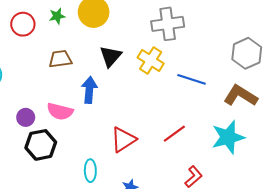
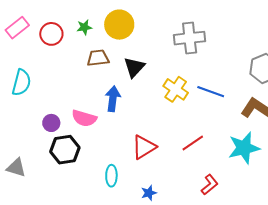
brown trapezoid: (60, 59) -> (98, 58), moved
yellow cross: (151, 60) -> (176, 89), moved

